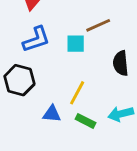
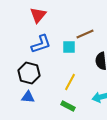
blue triangle: (52, 114) -> (28, 97), moved
green rectangle: (86, 121) -> (68, 106), moved

